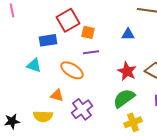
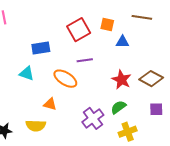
red square: (68, 20) -> (79, 30), moved
orange square: (88, 32) -> (107, 24), moved
green semicircle: (124, 98) -> (118, 107), size x0.7
purple cross: (82, 109) -> (93, 118), moved

